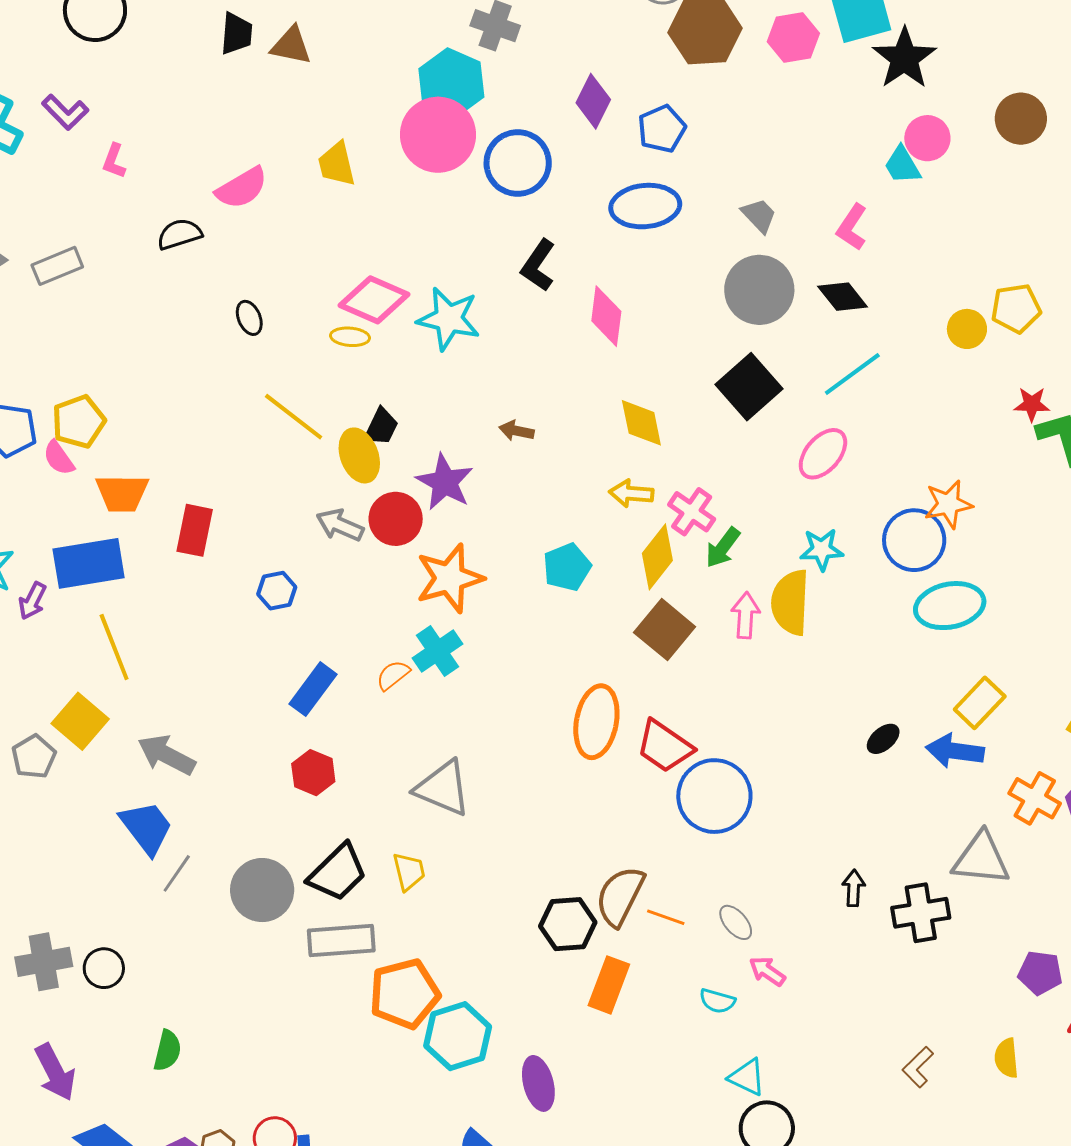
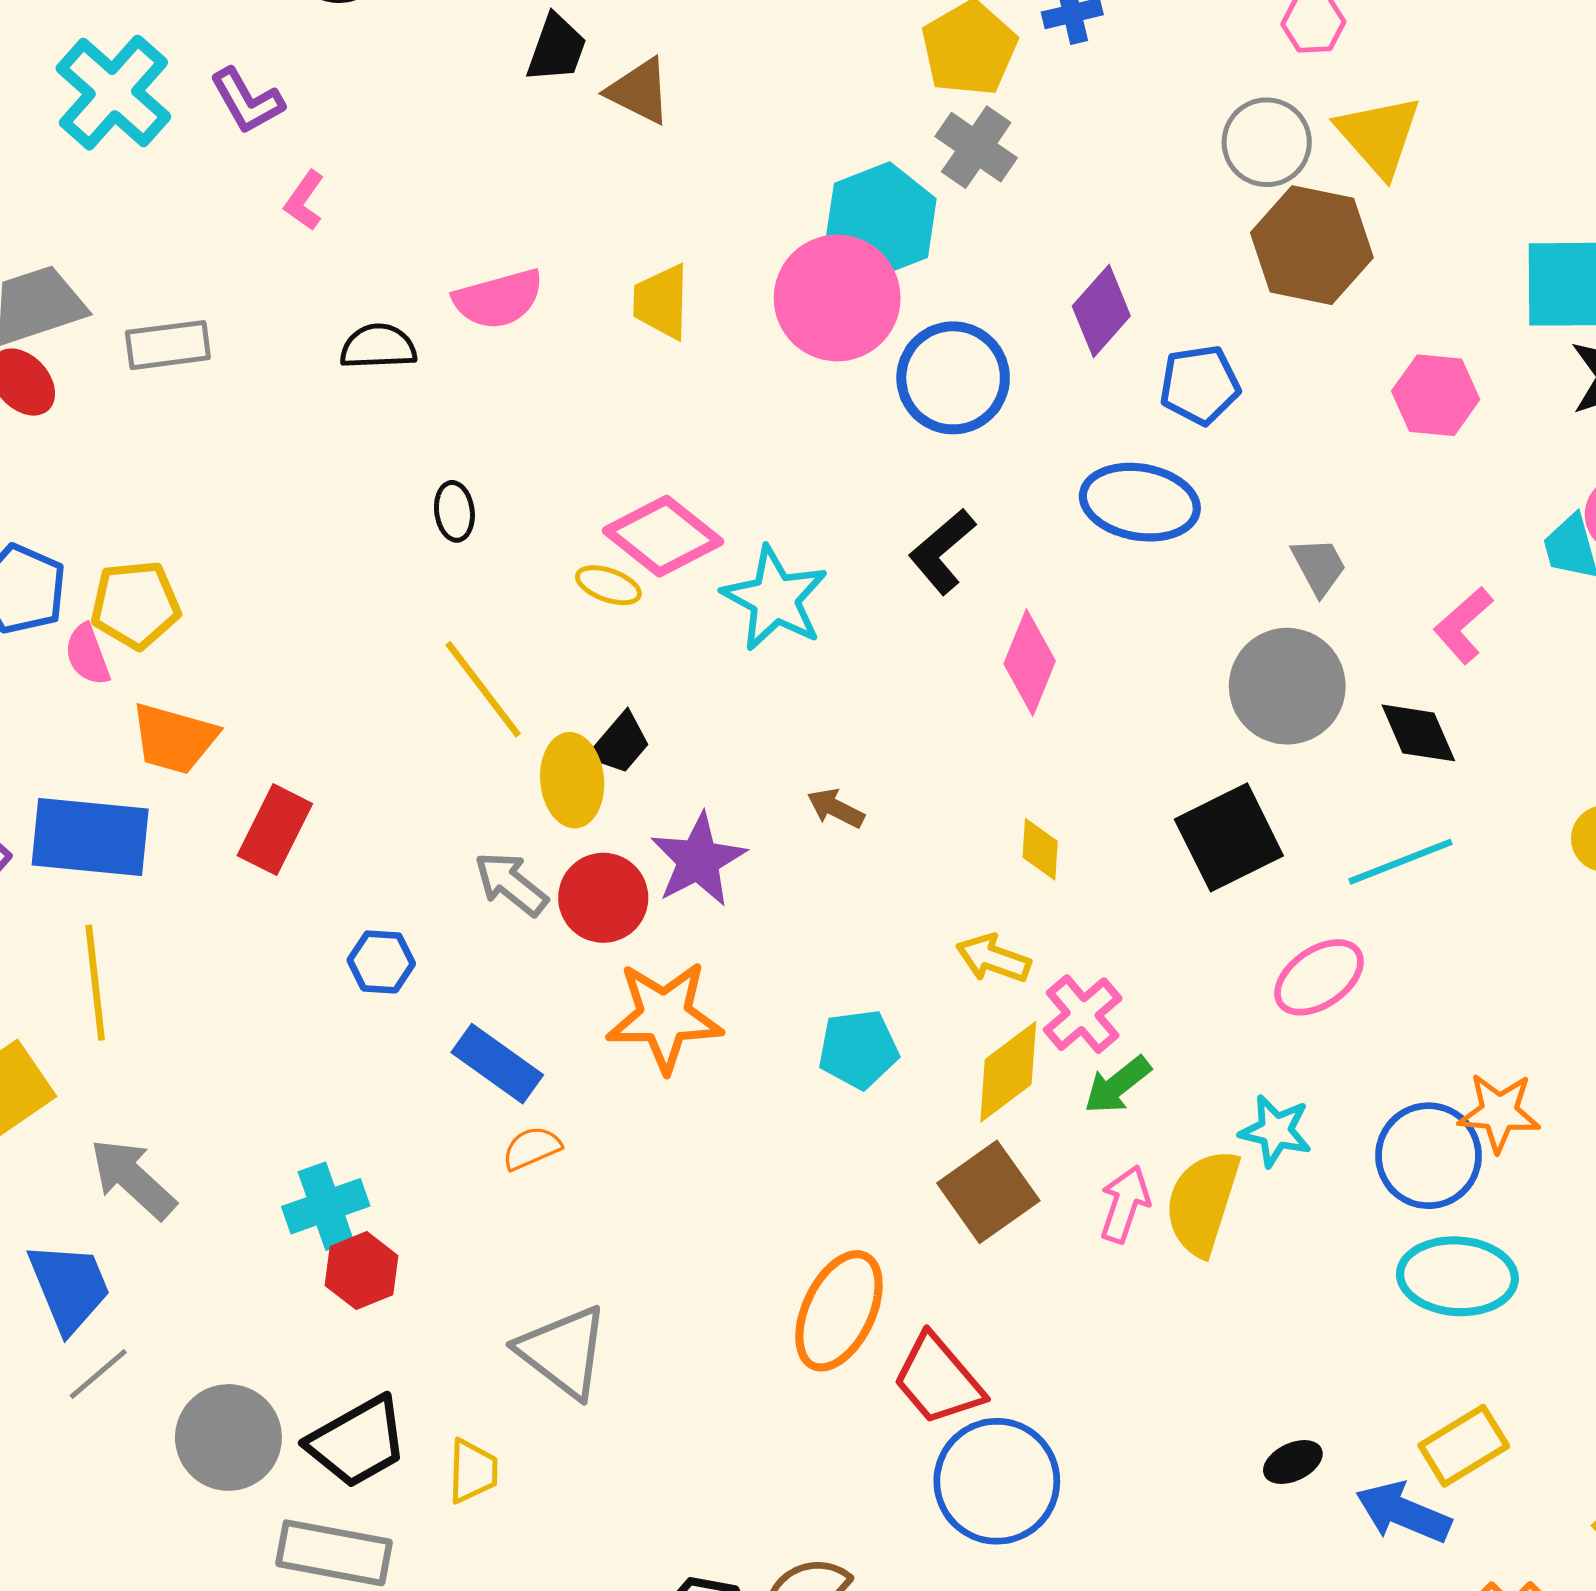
pink hexagon: (793, 37) -> (1436, 395), moved
yellow diamond: (641, 423) -> (1040, 849), size x0.7
cyan cross: (438, 651) -> (326, 1206), moved
blue rectangle: (313, 689) -> (497, 1064), moved, turned 74

